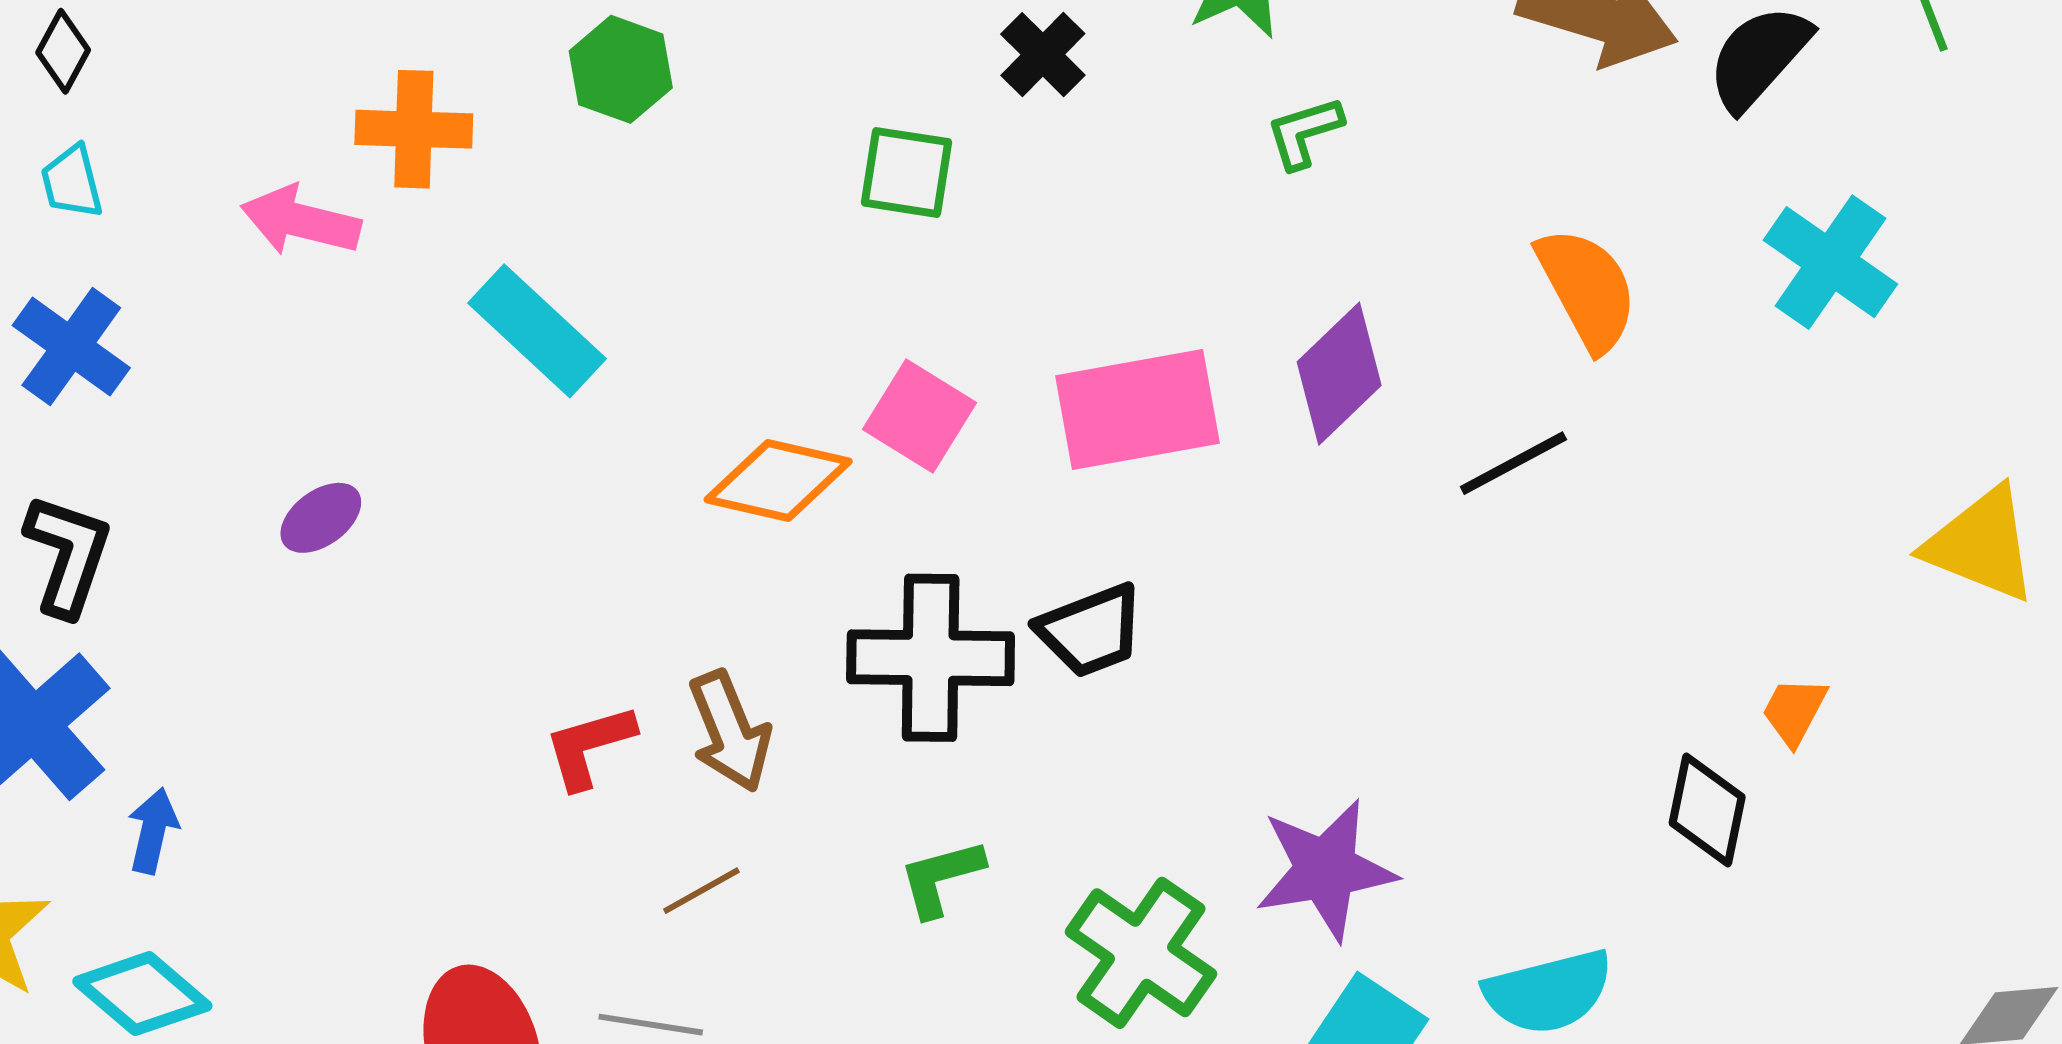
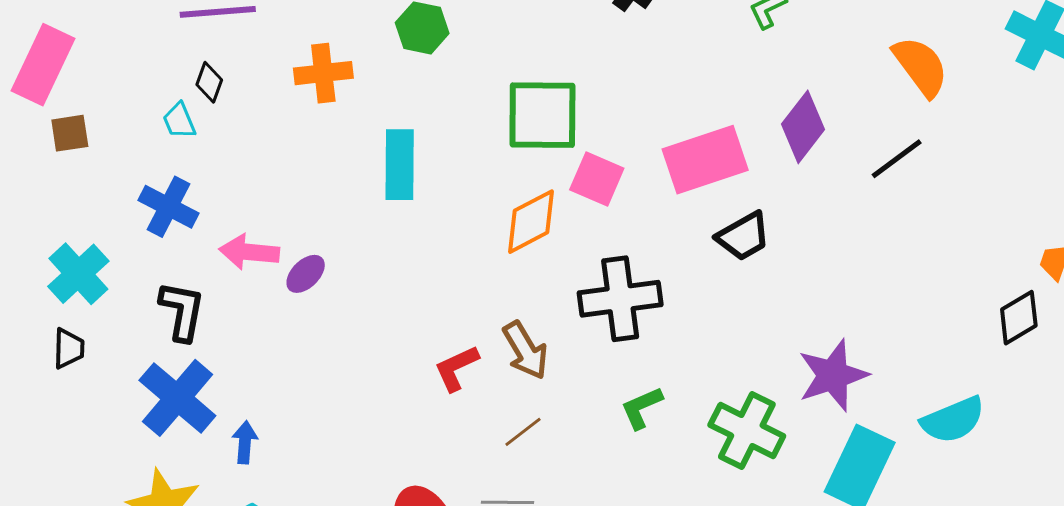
black diamond: (63, 51) -> (209, 82), moved
green square: (906, 172) -> (542, 115), moved, size x1.6
cyan trapezoid: (72, 182) -> (179, 121), moved
pink arrow: (301, 221) -> (249, 252), moved
cyan rectangle: (537, 331) -> (400, 165), turned 56
orange diamond: (778, 480) -> (531, 222), turned -32
black trapezoid: (1091, 631) -> (743, 236), moved
black diamond: (1707, 810) -> (1019, 318), turned 56

